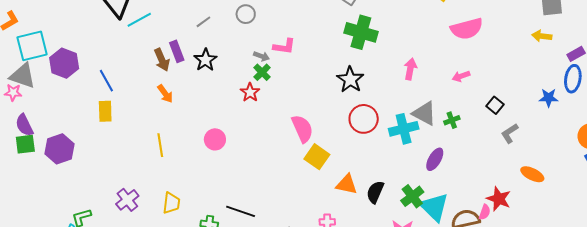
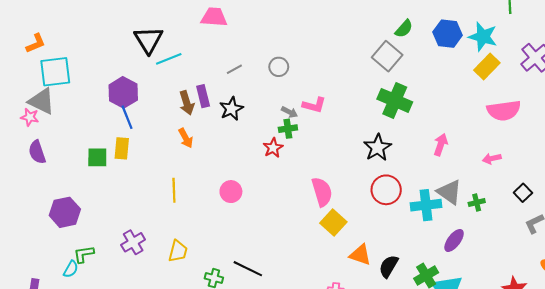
purple hexagon: (64, 63) -> (123, 92), moved
green cross: (262, 72) -> (288, 129), turned 30
green square: (25, 144) -> (97, 157), moved
purple hexagon: (60, 149) -> (65, 212), moved

